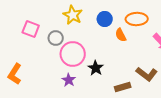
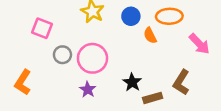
gray circle: (56, 38) -> (62, 55), moved
black star: (96, 68) -> (132, 82), moved
brown L-shape: (147, 74) -> (181, 82), turned 85

